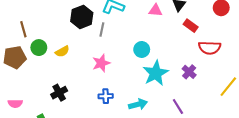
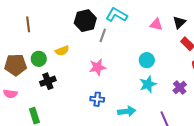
green circle: (39, 48) -> (39, 59), moved
cyan circle: (142, 49) -> (147, 60), moved
brown pentagon: (15, 57) -> (15, 65), moved
cyan star: (156, 73) -> (148, 84), size x0.7
black cross: (59, 93) -> (48, 81), moved

